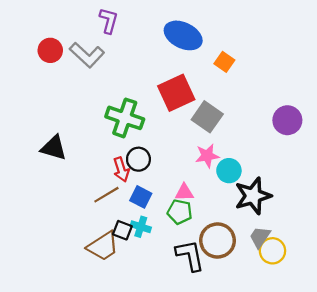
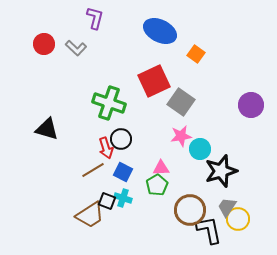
gray L-shape: (87, 55) -> (76, 48), size x0.7
green pentagon: (180, 212) -> (157, 185), turned 30
black L-shape: (190, 255) -> (209, 230), moved

